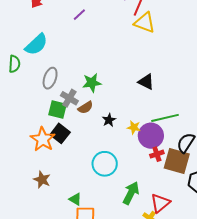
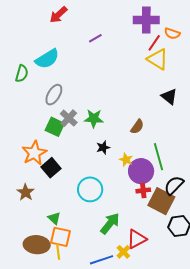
black triangle: (146, 82) -> (169, 96), moved
green star: (92, 83) -> (94, 118), moved
brown semicircle: (85, 108) -> (137, 127), moved, turned -35
green line: (165, 118) -> (158, 157), turned 76
black square: (60, 133) -> (51, 168), moved

